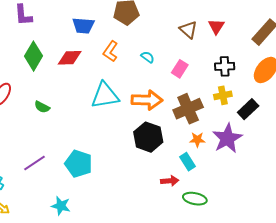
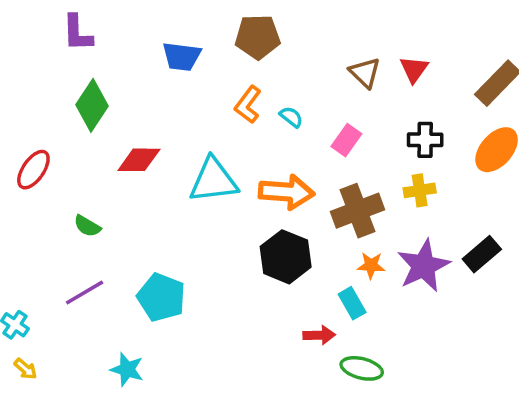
orange L-shape: (111, 51) -> (248, 105), moved
red diamond: (70, 58) -> (139, 160), moved
green semicircle: (42, 107) -> (87, 226), moved
black rectangle: (248, 109) -> (482, 254), moved

